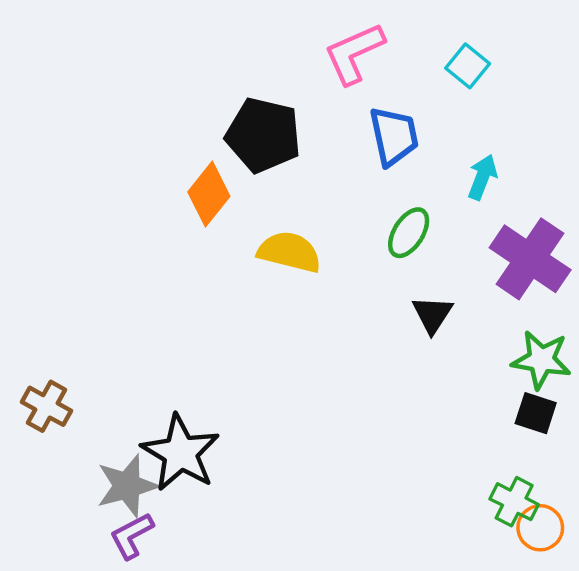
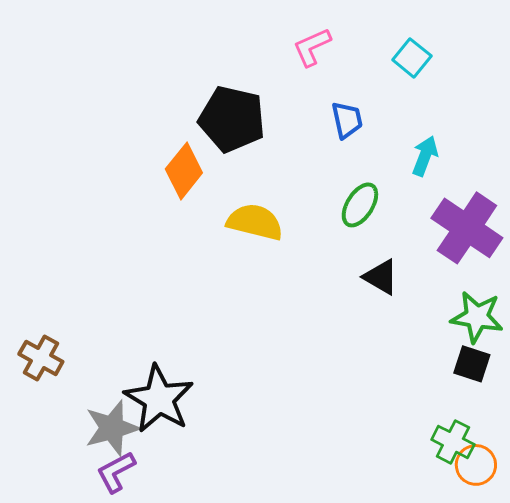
pink L-shape: (354, 53) -> (312, 47), size x0.7
blue trapezoid: (394, 136) -> (347, 120), size x0.7
black triangle: (432, 314) -> (381, 277), turned -33

